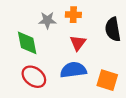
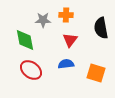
blue semicircle: (73, 70) -> (66, 64), size x0.7

